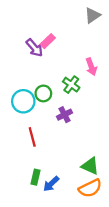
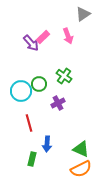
pink arrow: (91, 67) -> (68, 36), moved
blue arrow: (51, 184) -> (47, 144), moved, turned -42

